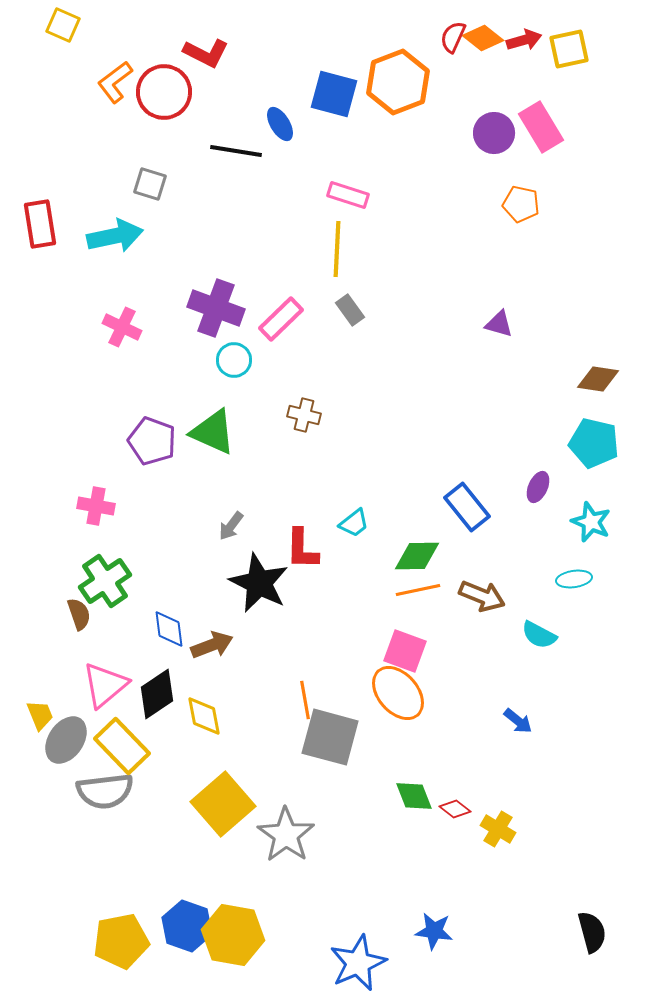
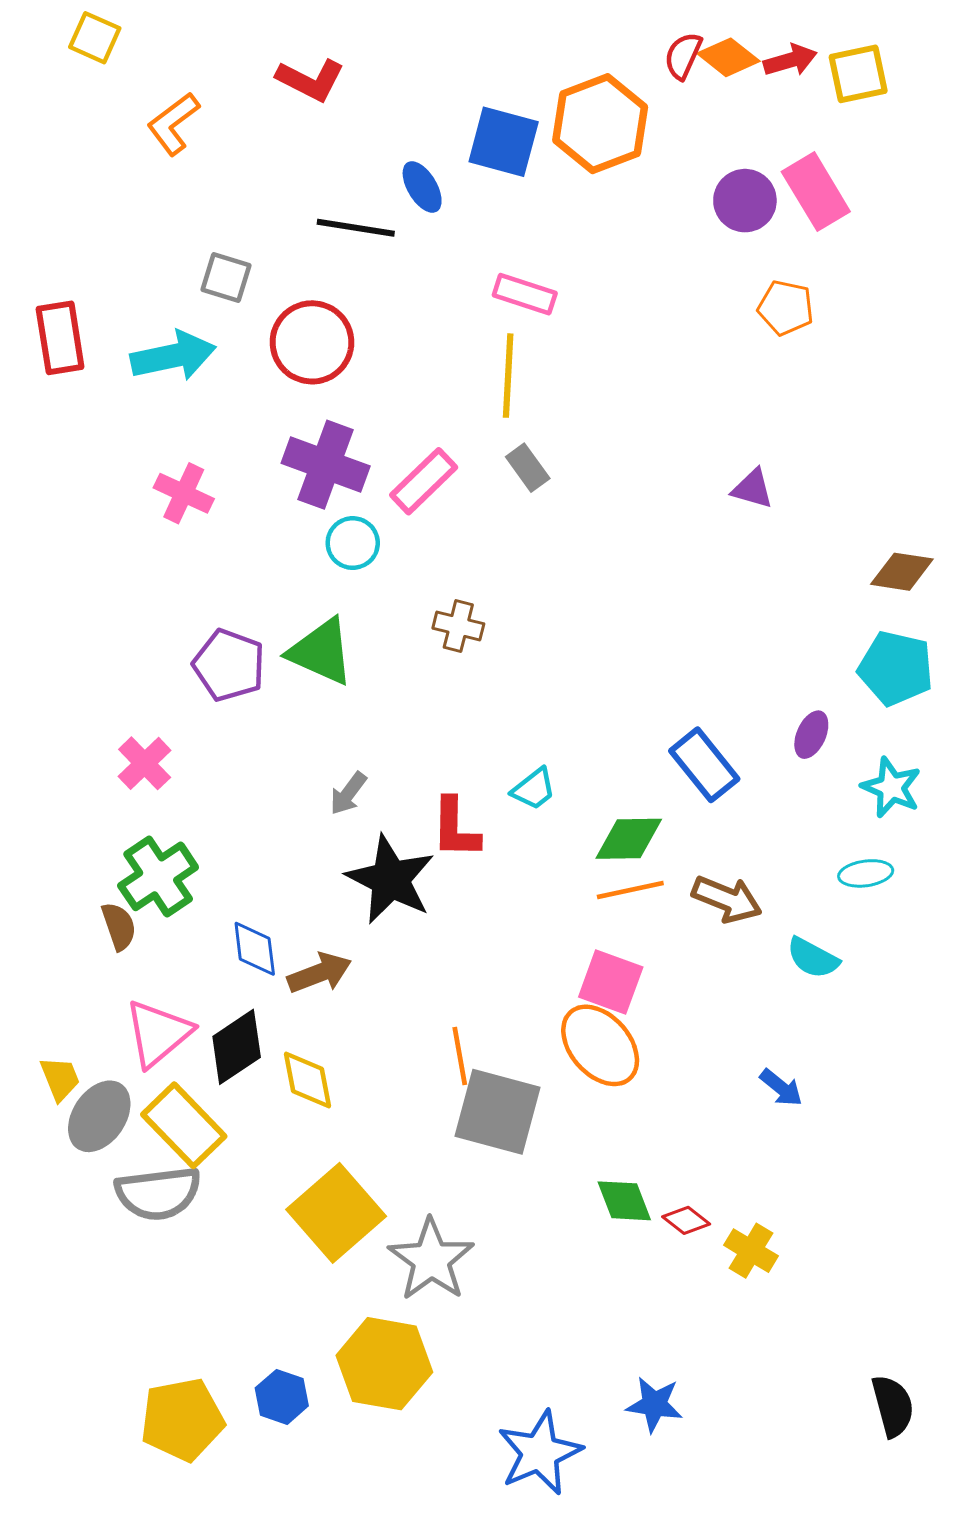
red circle: (164, 92) -> (312, 342), moved
pink cross: (96, 506) -> (145, 763), turned 36
blue hexagon: (187, 926) -> (282, 1397), size x0.7
yellow hexagon: (233, 935) -> (384, 1364), moved

